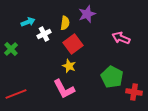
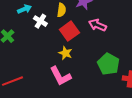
white cross: (44, 34) -> (40, 21), turned -32
pink arrow: (121, 38) -> (97, 25), moved

